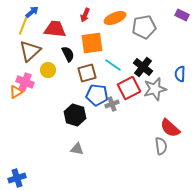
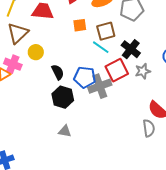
orange square: (92, 43) -> (80, 25), size x0.6
black semicircle: (68, 54) -> (58, 72), moved
brown square: (87, 73) -> (106, 31), moved
gray star: (155, 89) -> (143, 71), size x0.7
gray cross: (112, 104) -> (100, 86), size x1.6

